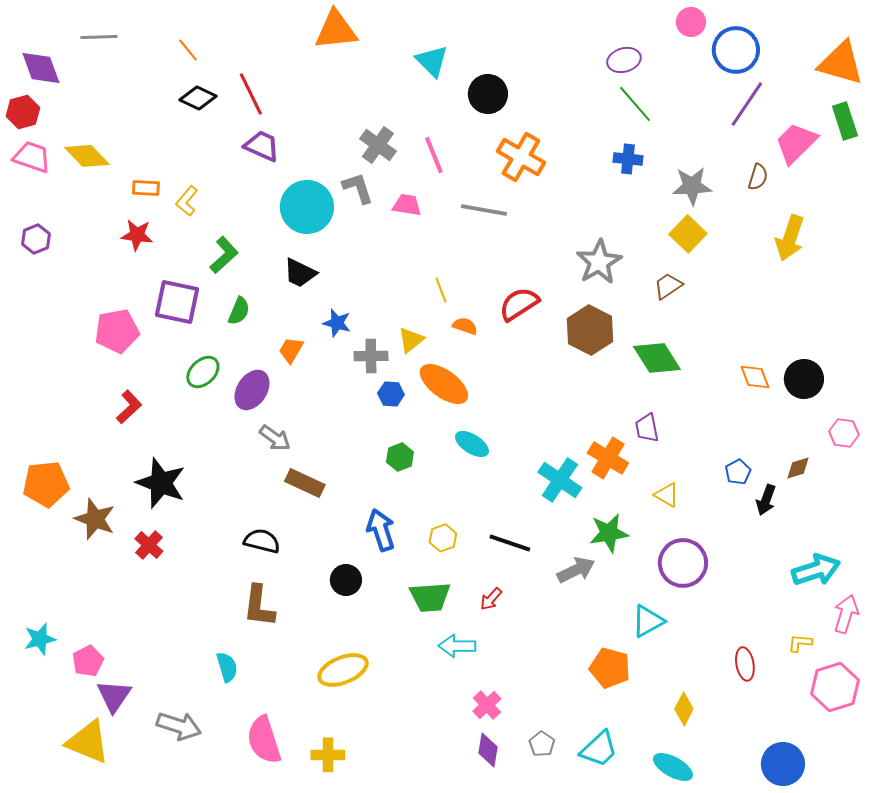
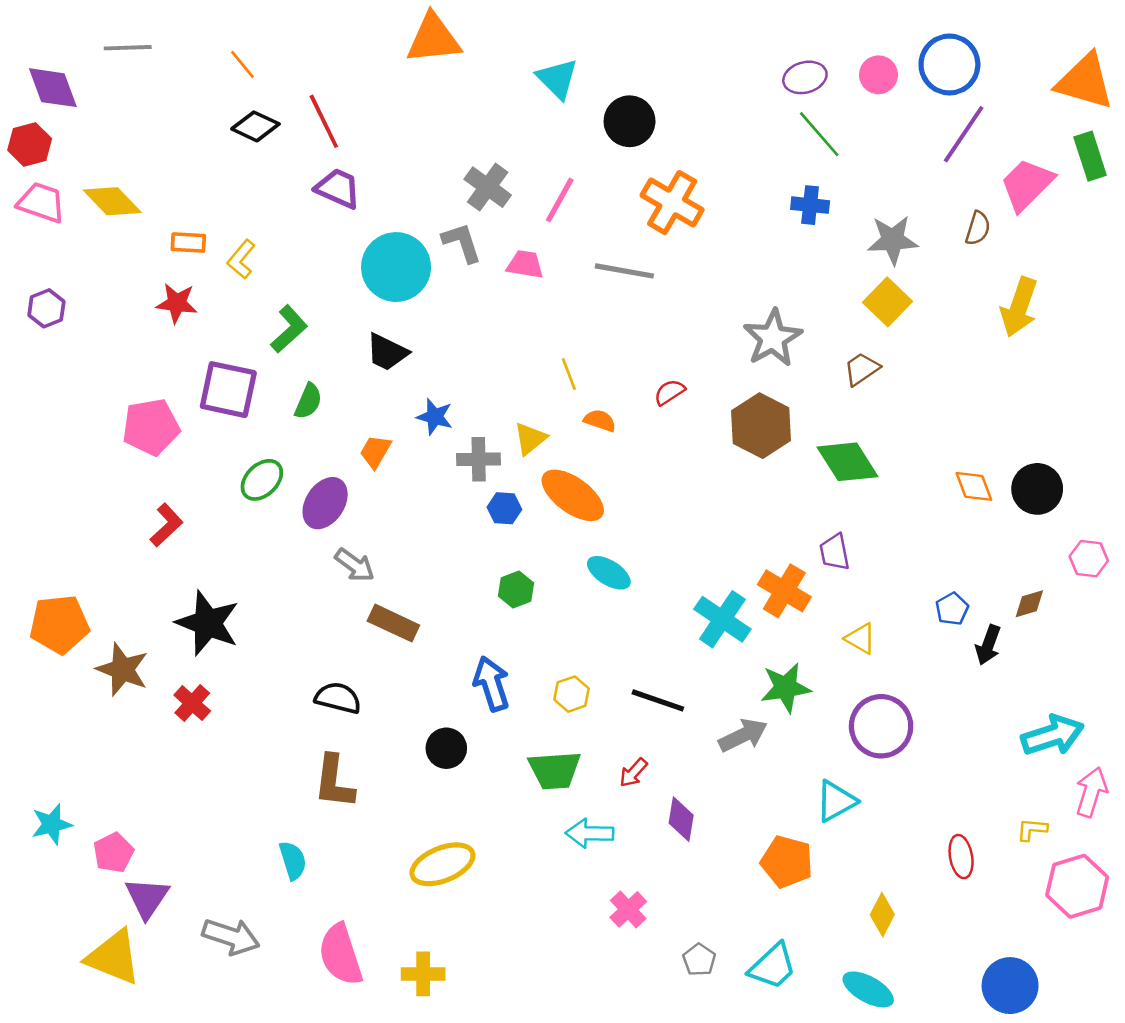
pink circle: (691, 22) -> (878, 75), moved
pink line: (434, 155) -> (560, 200), turned 51
red semicircle: (519, 304) -> (670, 392), size x0.6
purple diamond: (488, 750) -> (681, 819), moved

